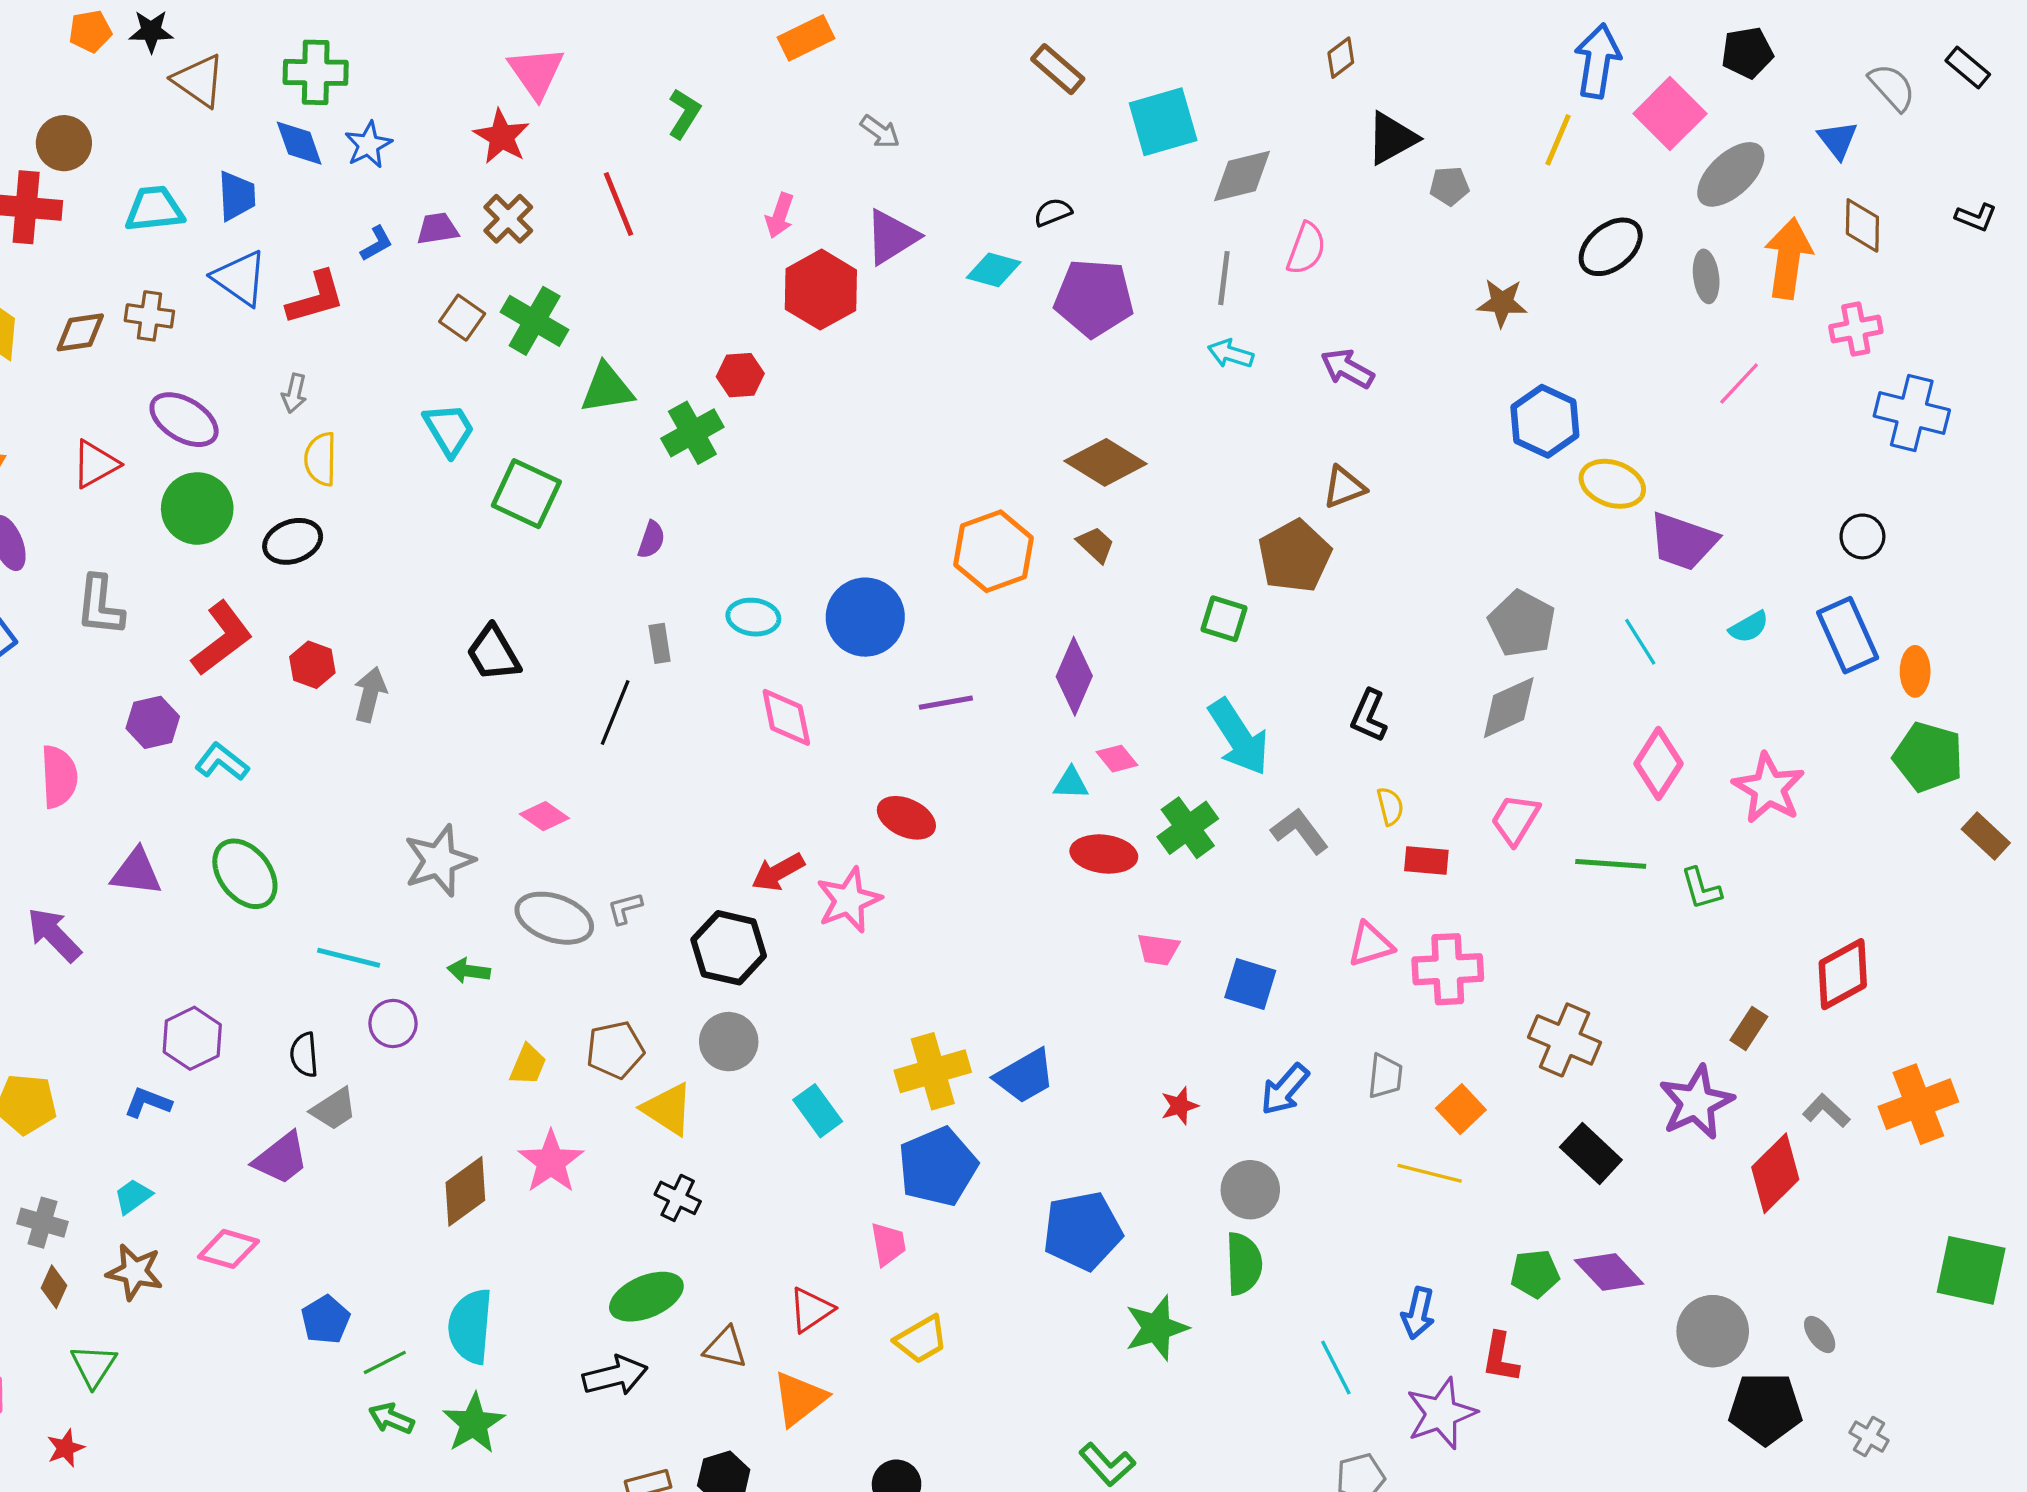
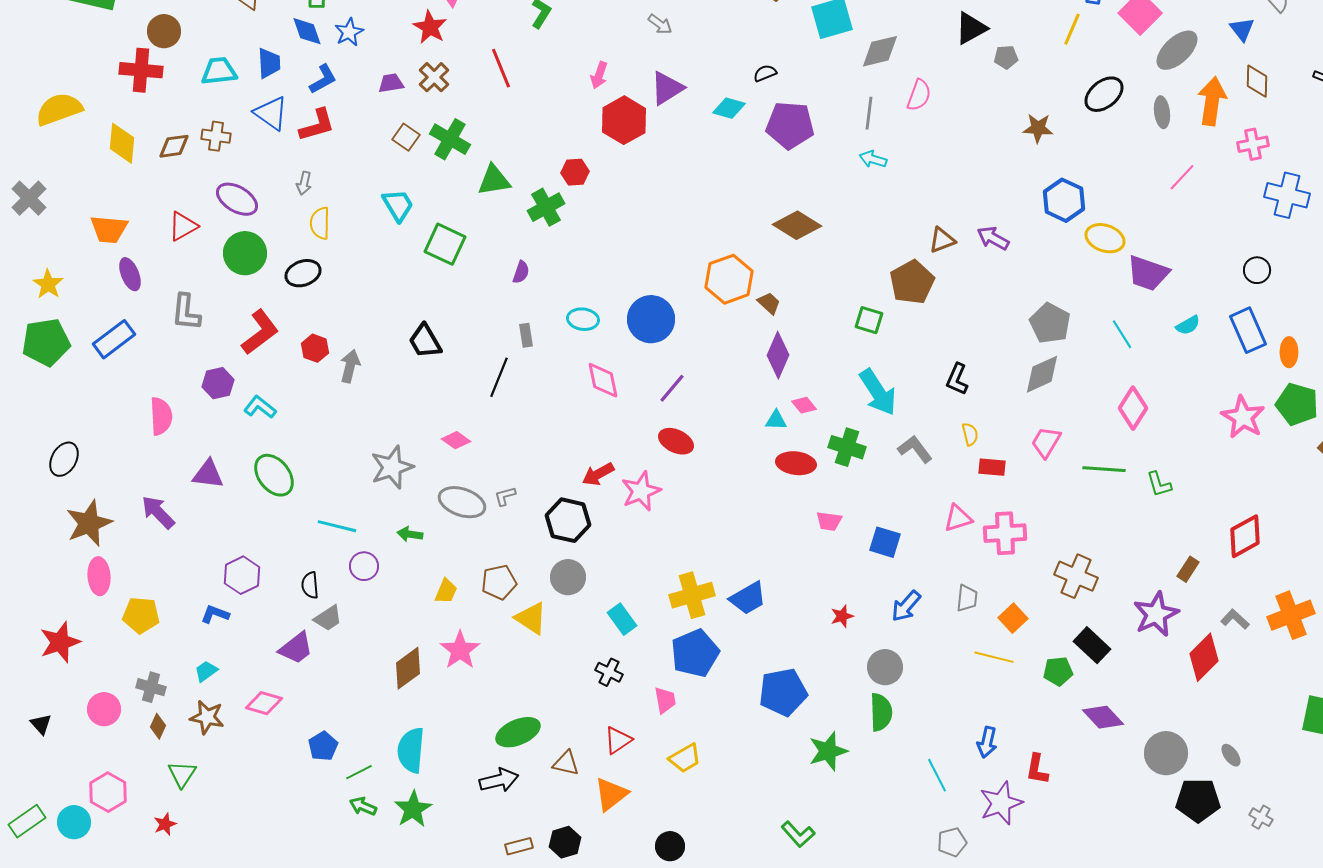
blue L-shape: (377, 244) -> (323, 79), moved, size x1.4
purple arrow: (1347, 369) -> (993, 238), moved
brown trapezoid: (1096, 545) -> (769, 303), moved
purple line: (946, 703) -> (672, 388), moved, turned -40
pink star: (1769, 788) -> (1243, 417), moved
green cross: (1188, 828) -> (847, 447), turned -36
black cross: (678, 1198) -> (609, 672), moved
green pentagon: (1535, 1274) -> (1058, 671), moved

